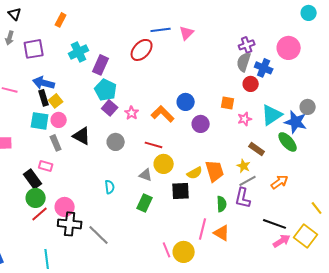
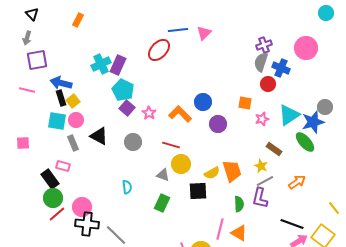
purple square: (34, 49) -> (37, 60), moved
cyan cross: (79, 52) -> (101, 64), moved
blue star: (296, 122) -> (313, 122), turned -30

